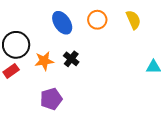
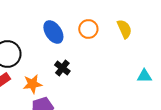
orange star: (44, 61) -> (32, 84), moved

